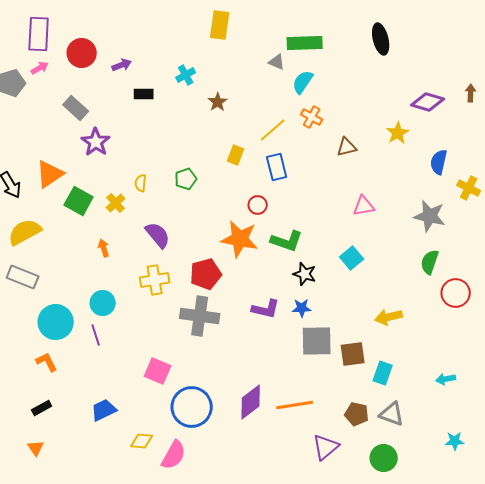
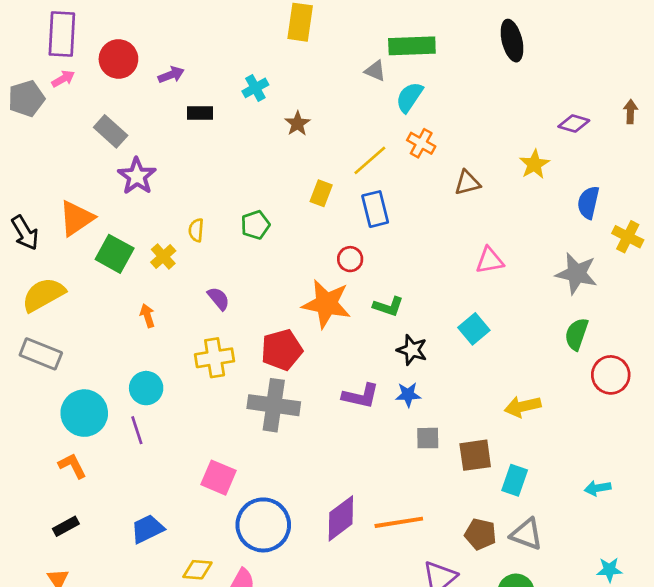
purple diamond: (428, 102) -> (574, 123), size x0.7
purple semicircle: (158, 235) -> (218, 299), size x0.7
green L-shape: (287, 241) -> (388, 306), size x0.7
gray square: (317, 341) -> (428, 438), size x0.6

